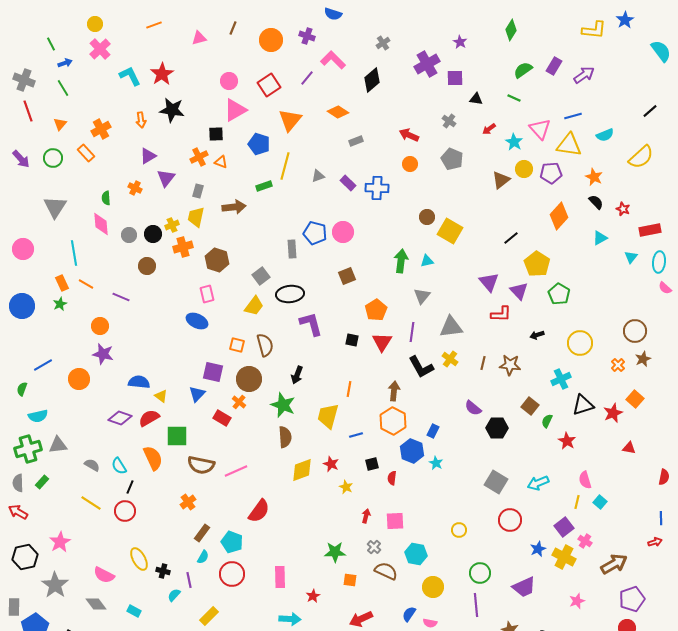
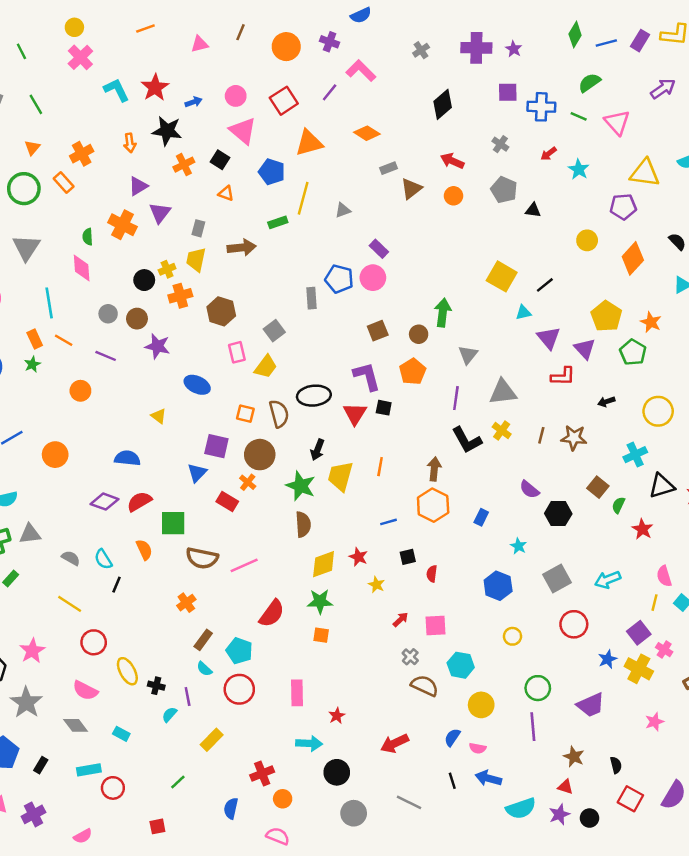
blue semicircle: (333, 14) -> (361, 15), turned -42
blue arrow: (65, 63) -> (194, 102), moved
purple cross: (427, 64) -> (476, 48), moved, turned 30
purple rectangle: (554, 66) -> (640, 41), moved
black diamond: (372, 80) -> (443, 104), moved
black triangle: (476, 99) -> (533, 210), moved
pink triangle: (235, 110) -> (243, 131), turned -50
blue line: (573, 116) -> (606, 43), moved
orange triangle: (290, 120) -> (309, 143), turned 35
pink triangle: (540, 129) -> (617, 122), moved
black square: (216, 134) -> (220, 160), turned 35
orange cross: (199, 157) -> (184, 165), moved
green circle: (53, 158) -> (24, 189), size x1.4
yellow circle: (524, 169) -> (587, 240), moved
orange star: (594, 177) -> (651, 322), moved
brown triangle: (501, 180) -> (411, 189), moved
purple rectangle: (348, 183) -> (379, 249), moved
orange cross: (135, 188) -> (123, 225), size x1.6
blue cross: (377, 188) -> (541, 107), moved
brown circle: (427, 217) -> (419, 334), moved
gray circle: (129, 235) -> (108, 314), moved
black line: (511, 238) -> (545, 285), moved
cyan triangle: (427, 261) -> (523, 313), moved
pink rectangle: (207, 294) -> (237, 352), moved
black ellipse: (290, 294) -> (314, 396), moved
purple L-shape: (311, 324) -> (367, 376), moved
red triangle: (382, 342) -> (355, 414), moved
purple star: (103, 354) -> (157, 346), moved
yellow triangle: (161, 396) -> (159, 416), moved
yellow trapezoid: (328, 416) -> (340, 476), moved
blue hexagon: (412, 451) -> (498, 586), moved
orange semicircle: (153, 458) -> (144, 550), size x0.7
cyan star: (436, 463) -> (518, 546), moved
gray square: (496, 482) -> (557, 579), turned 30
red circle: (125, 511) -> (94, 642), moved
red arrow: (366, 516) -> (401, 619), turned 32
green star: (335, 552) -> (320, 601), moved
cyan semicircle: (203, 557) -> (204, 669), turned 104
orange square: (350, 580) -> (321, 635), moved

